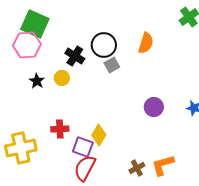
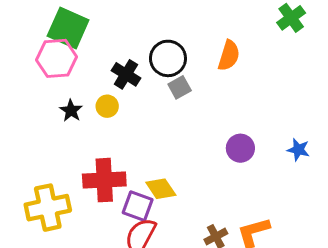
red cross: (60, 129) -> (104, 180), size x1.6
yellow diamond: (99, 135) -> (161, 189), turned -65

